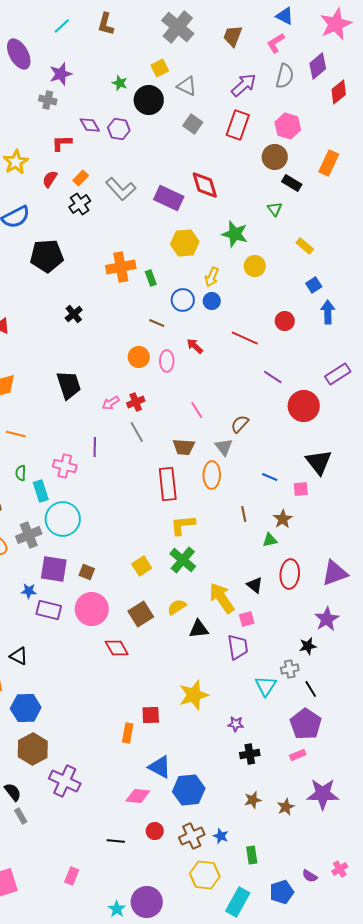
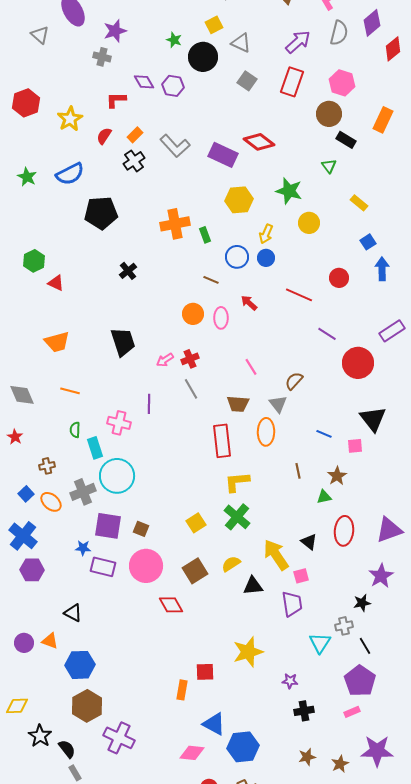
red diamond: (205, 185) -> (259, 142), turned -36

